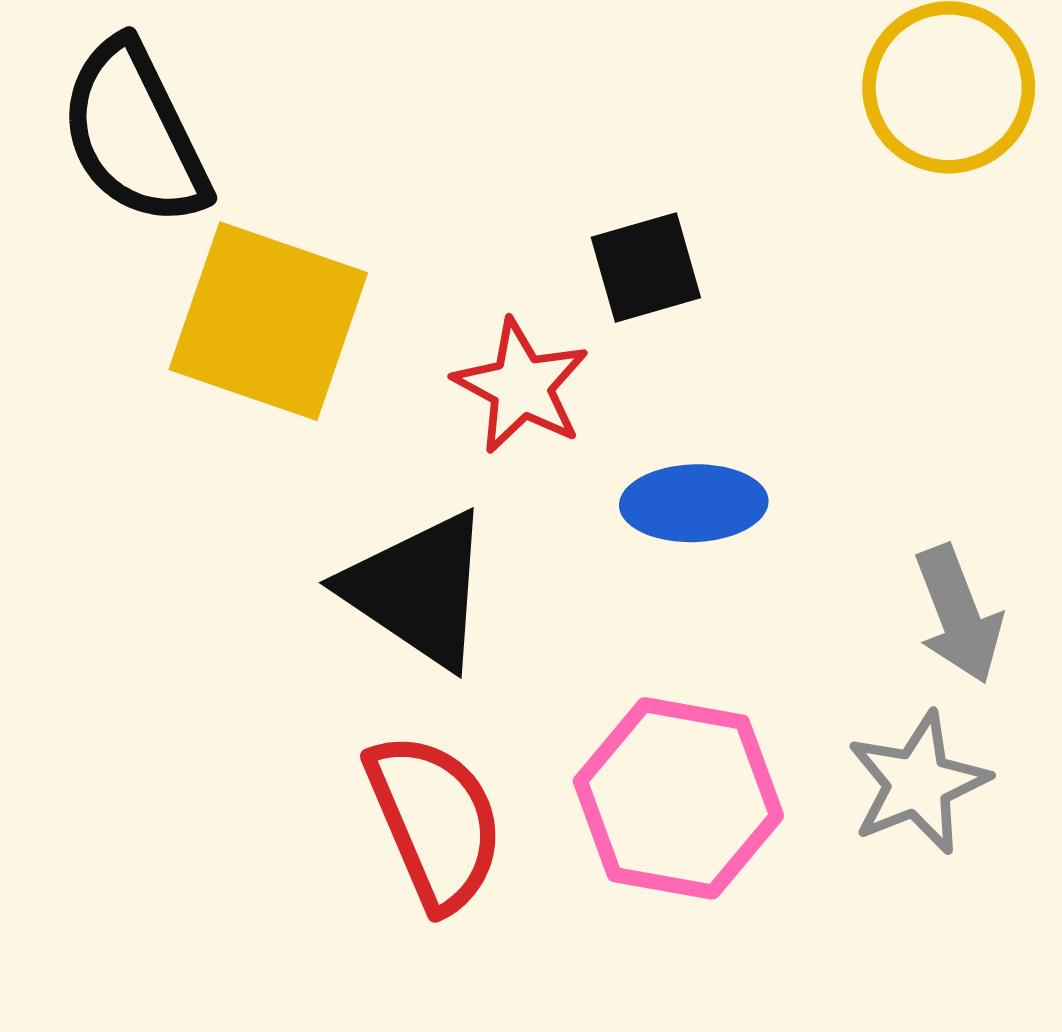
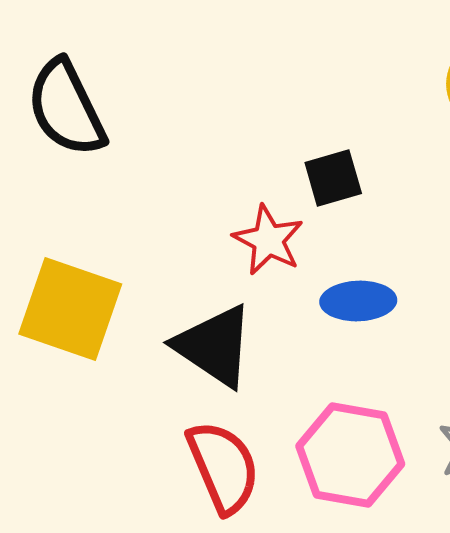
yellow square: (268, 321) -> (70, 309), moved

